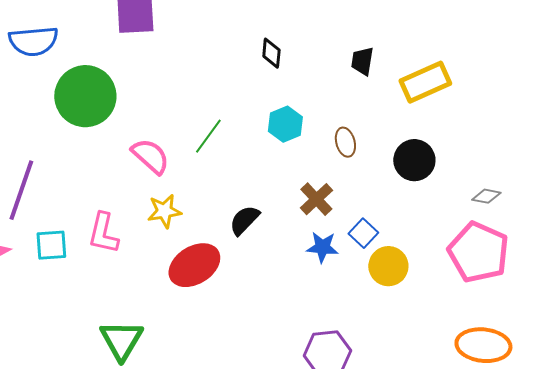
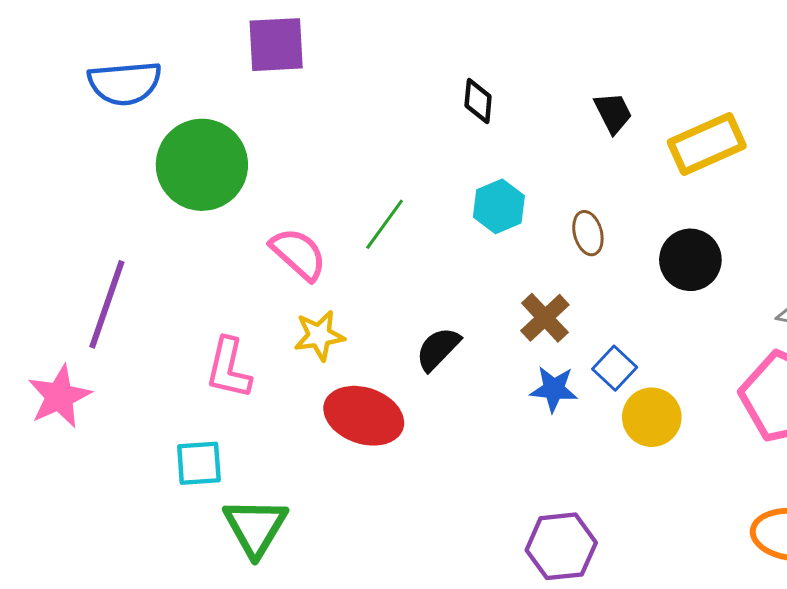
black trapezoid: (362, 61) -> (613, 113), turned 144
cyan square: (51, 245) -> (199, 463), moved
red ellipse: (194, 265) -> (364, 416), turned 51

